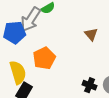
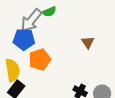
blue pentagon: (14, 33) -> (24, 39), moved

